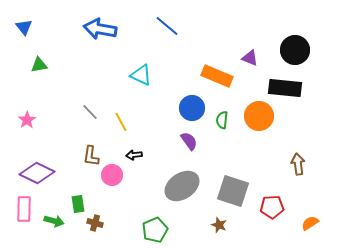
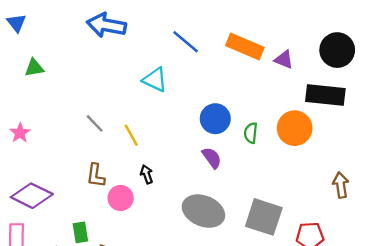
blue line: (167, 26) -> (186, 42), moved
orange rectangle: (217, 76) -> (245, 46), moved
black arrow: (134, 155) -> (147, 174), turned 77
gray ellipse: (182, 186) -> (203, 211), turned 56

